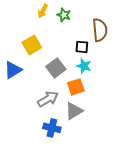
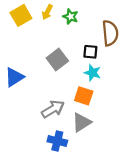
yellow square: (32, 45) -> (21, 15), moved
gray square: (56, 68) -> (57, 59), moved
orange square: (76, 87) -> (84, 96), turned 36

